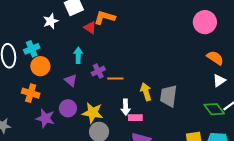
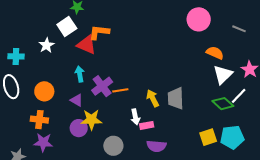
red triangle: (90, 28) -> (87, 45), size x1.5
cyan cross: (32, 49) -> (16, 56), moved, turned 35
purple cross: (98, 71) -> (102, 86), size x1.5
white triangle: (219, 81) -> (223, 75), size x1.5
yellow star: (93, 113) -> (91, 120), moved
purple star: (45, 118) -> (43, 142), moved

